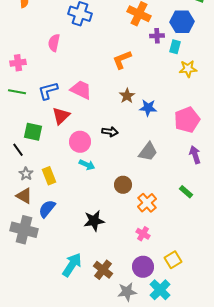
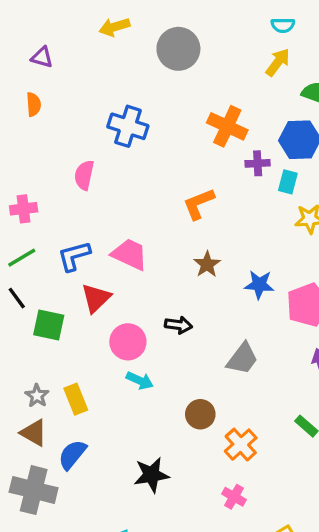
green line: (17, 92) -> (22, 258), turned -42
blue star: (148, 108) -> (259, 285), moved
black line: (18, 150) -> (17, 298), moved

